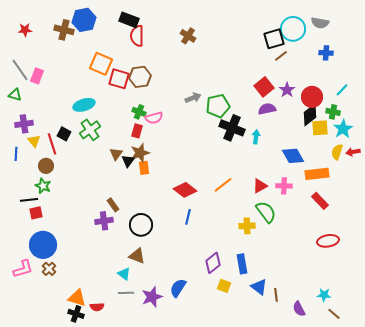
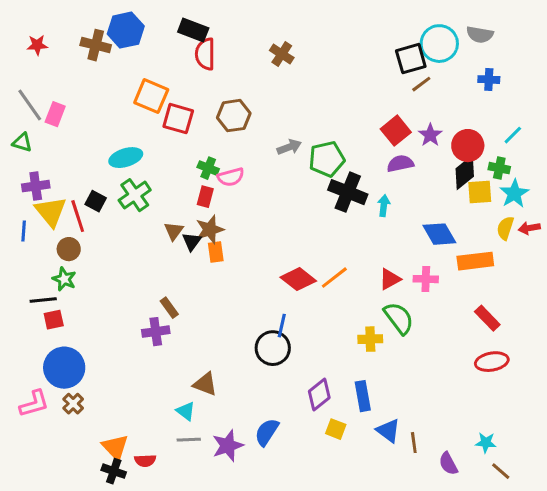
brown hexagon: (140, 77) -> (234, 116), moved
yellow triangle: (34, 141) -> (51, 212), size x1.6
red diamond: (185, 190) -> (298, 279), moved
red rectangle: (320, 201) -> (487, 318), moved
black circle: (141, 225) -> (273, 348), moved
orange triangle: (77, 298) -> (115, 447), turned 30

